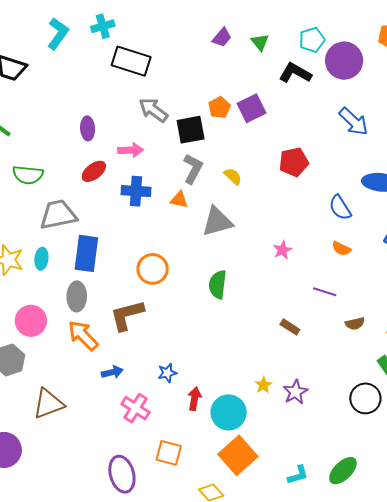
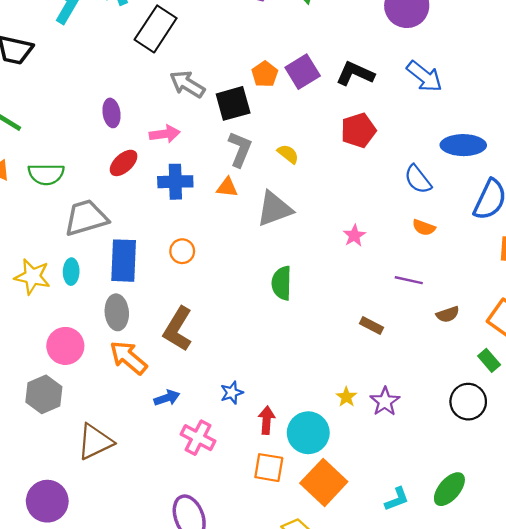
black rectangle: (131, 61) -> (156, 29), turned -69
black L-shape: (295, 73) -> (355, 74), moved
orange circle: (153, 269) -> (182, 251), moved, size x0.7
brown L-shape: (127, 315) -> (178, 329), turned -39
orange square: (169, 453) -> (269, 468), moved

